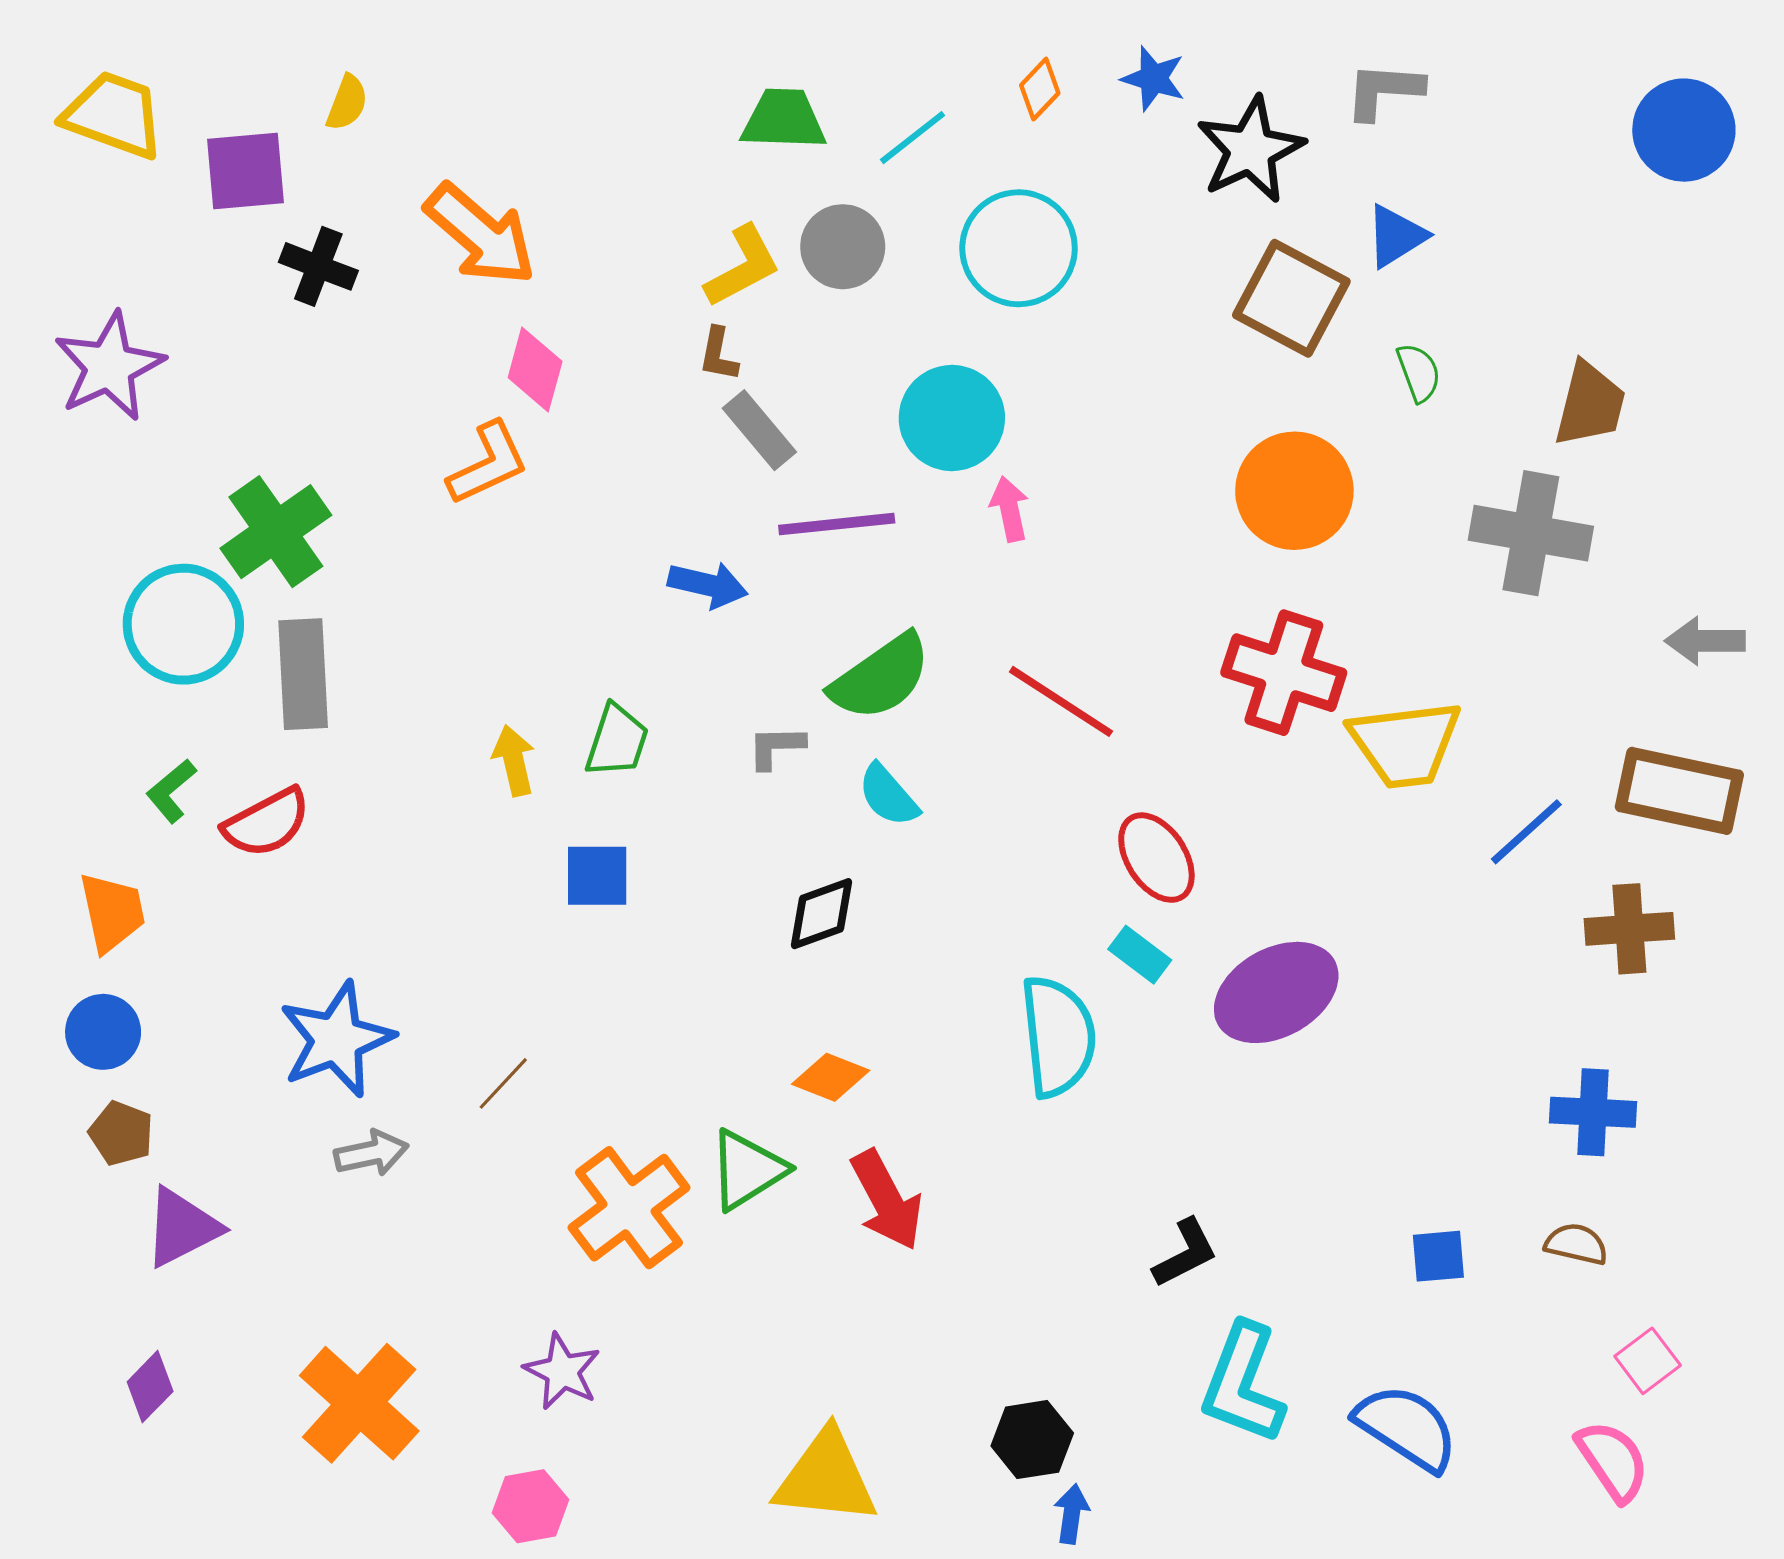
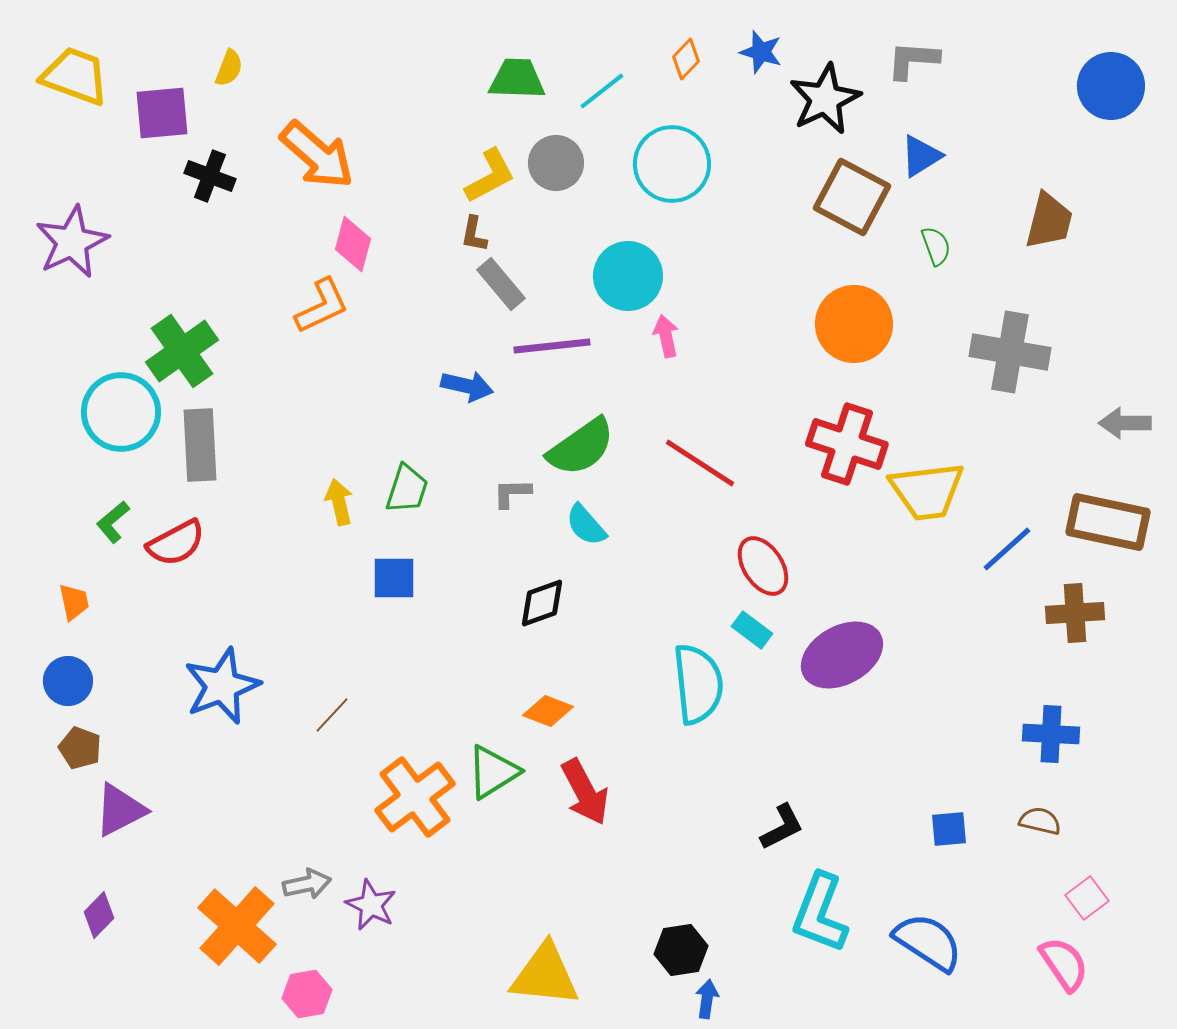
brown trapezoid: (1590, 404) -> (1049, 221), moved
orange trapezoid: (112, 912) -> (74, 602), size x0.7
gray arrow: (371, 1153) -> (307, 884), moved
pink hexagon: (530, 1506) -> (307, 994), moved

